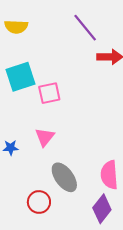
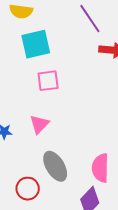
cyan square: (21, 77) -> (36, 44), moved

